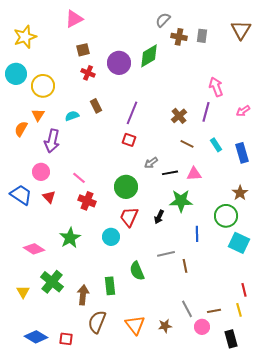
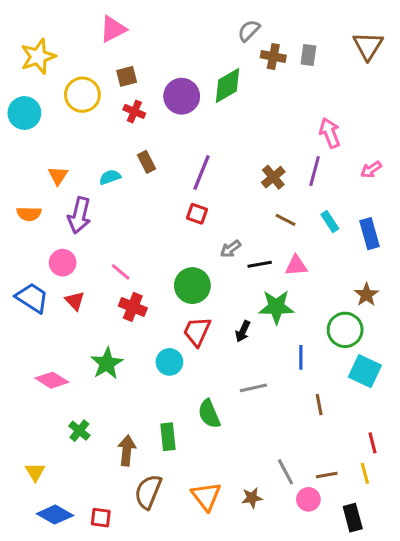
yellow circle: (43, 86) -> (82, 95), moved
orange semicircle: (21, 129) -> (29, 214), moved, turned -119
brown line: (185, 266) -> (319, 405), moved
green cross: (52, 282) -> (79, 431), size x0.6
yellow triangle: (23, 292) -> (35, 472), moved

